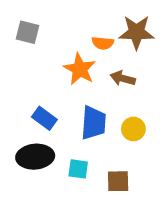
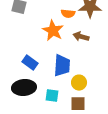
yellow circle: (133, 129) -> (79, 83), moved

